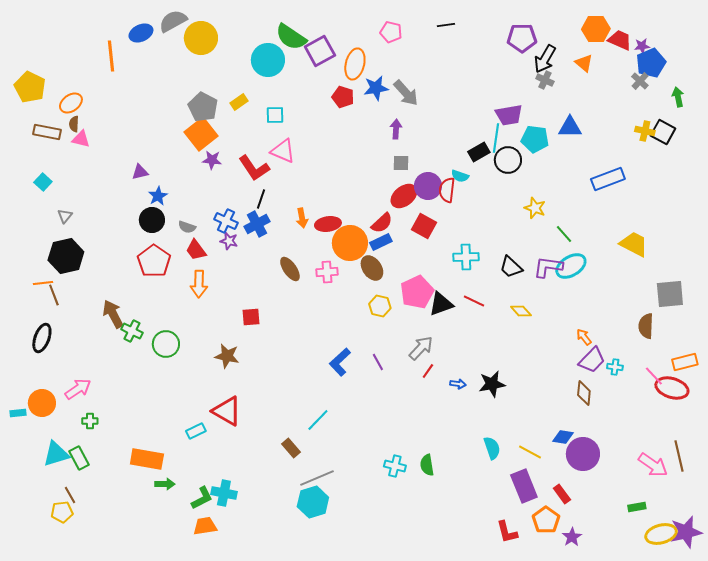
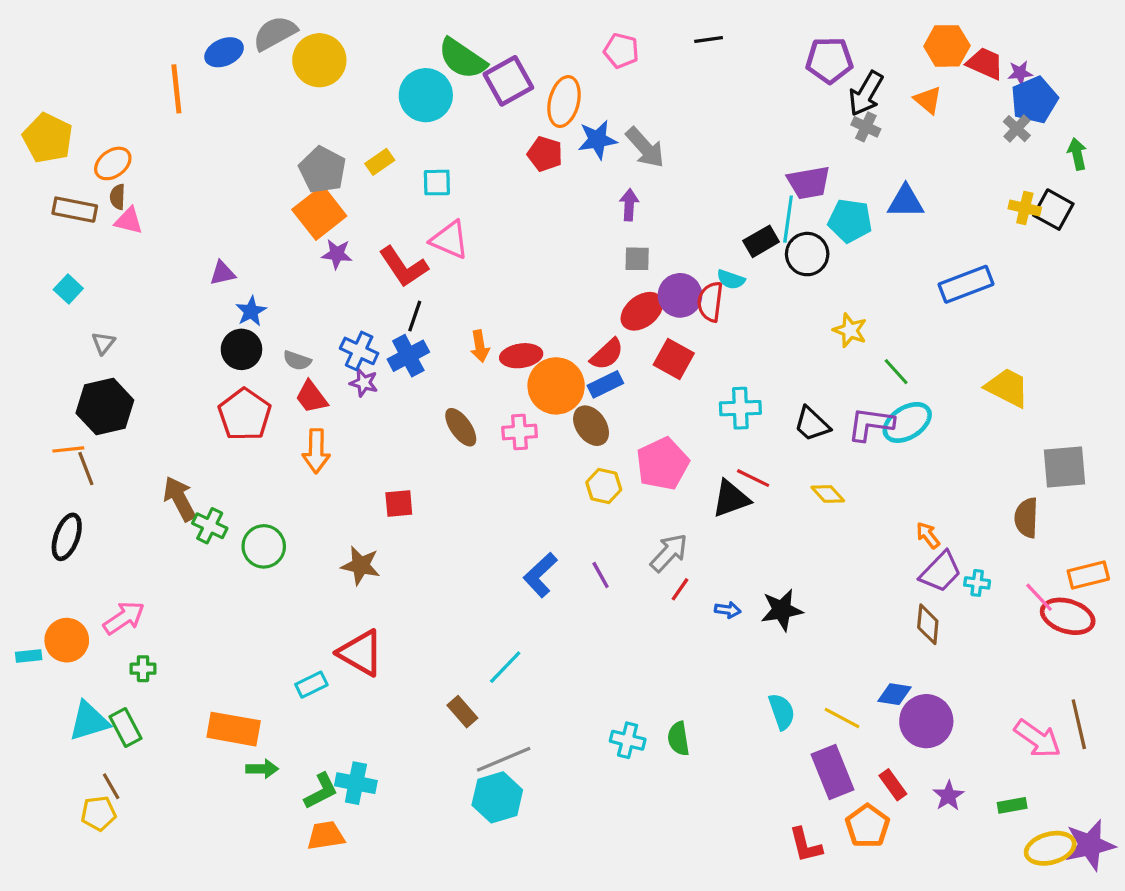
black triangle: (441, 304) -> (731, 499), moved
purple star: (572, 537) -> (949, 796), moved

